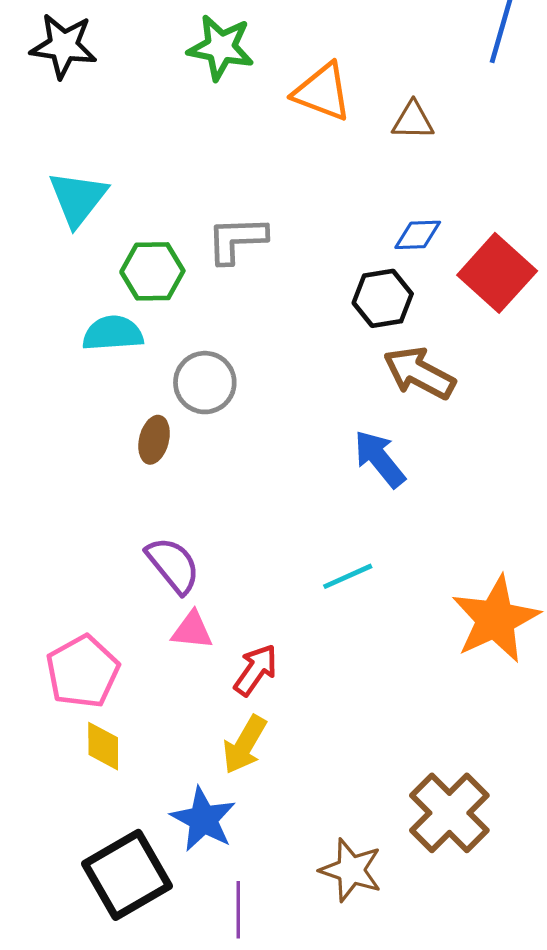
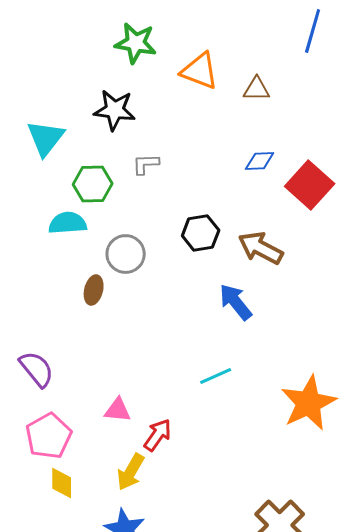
black star: (64, 46) -> (115, 110), moved
gray L-shape: (237, 240) -> (146, 164), size x0.7
black hexagon: (383, 298) -> (201, 233), moved
purple semicircle: (173, 565) -> (37, 369), moved
yellow arrow: (245, 745) -> (131, 472), moved

